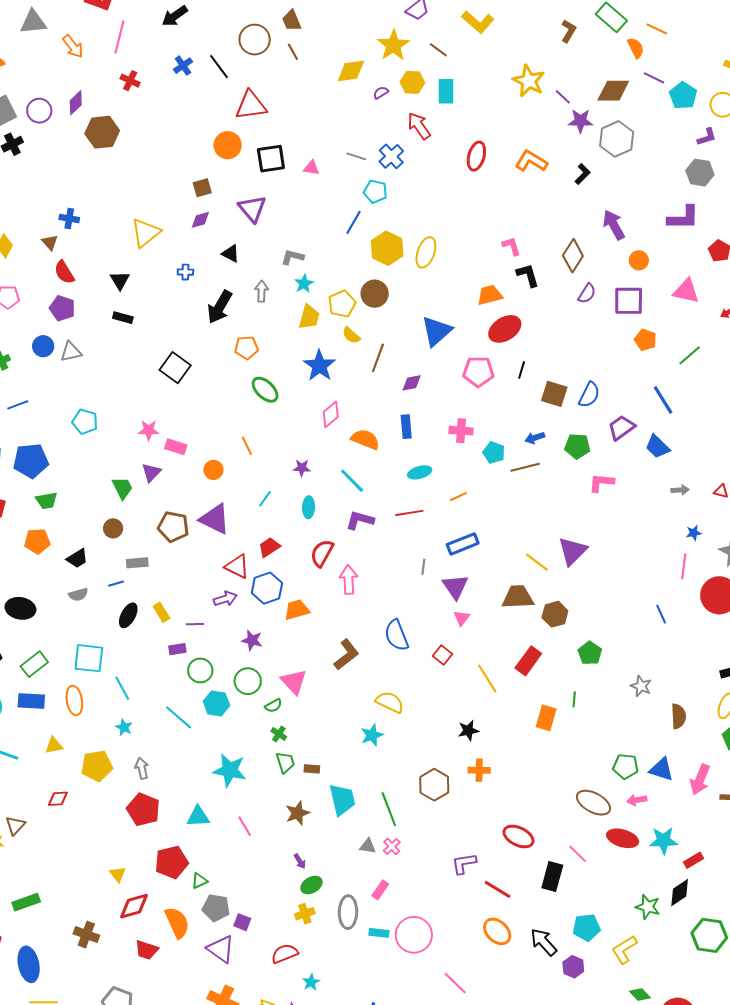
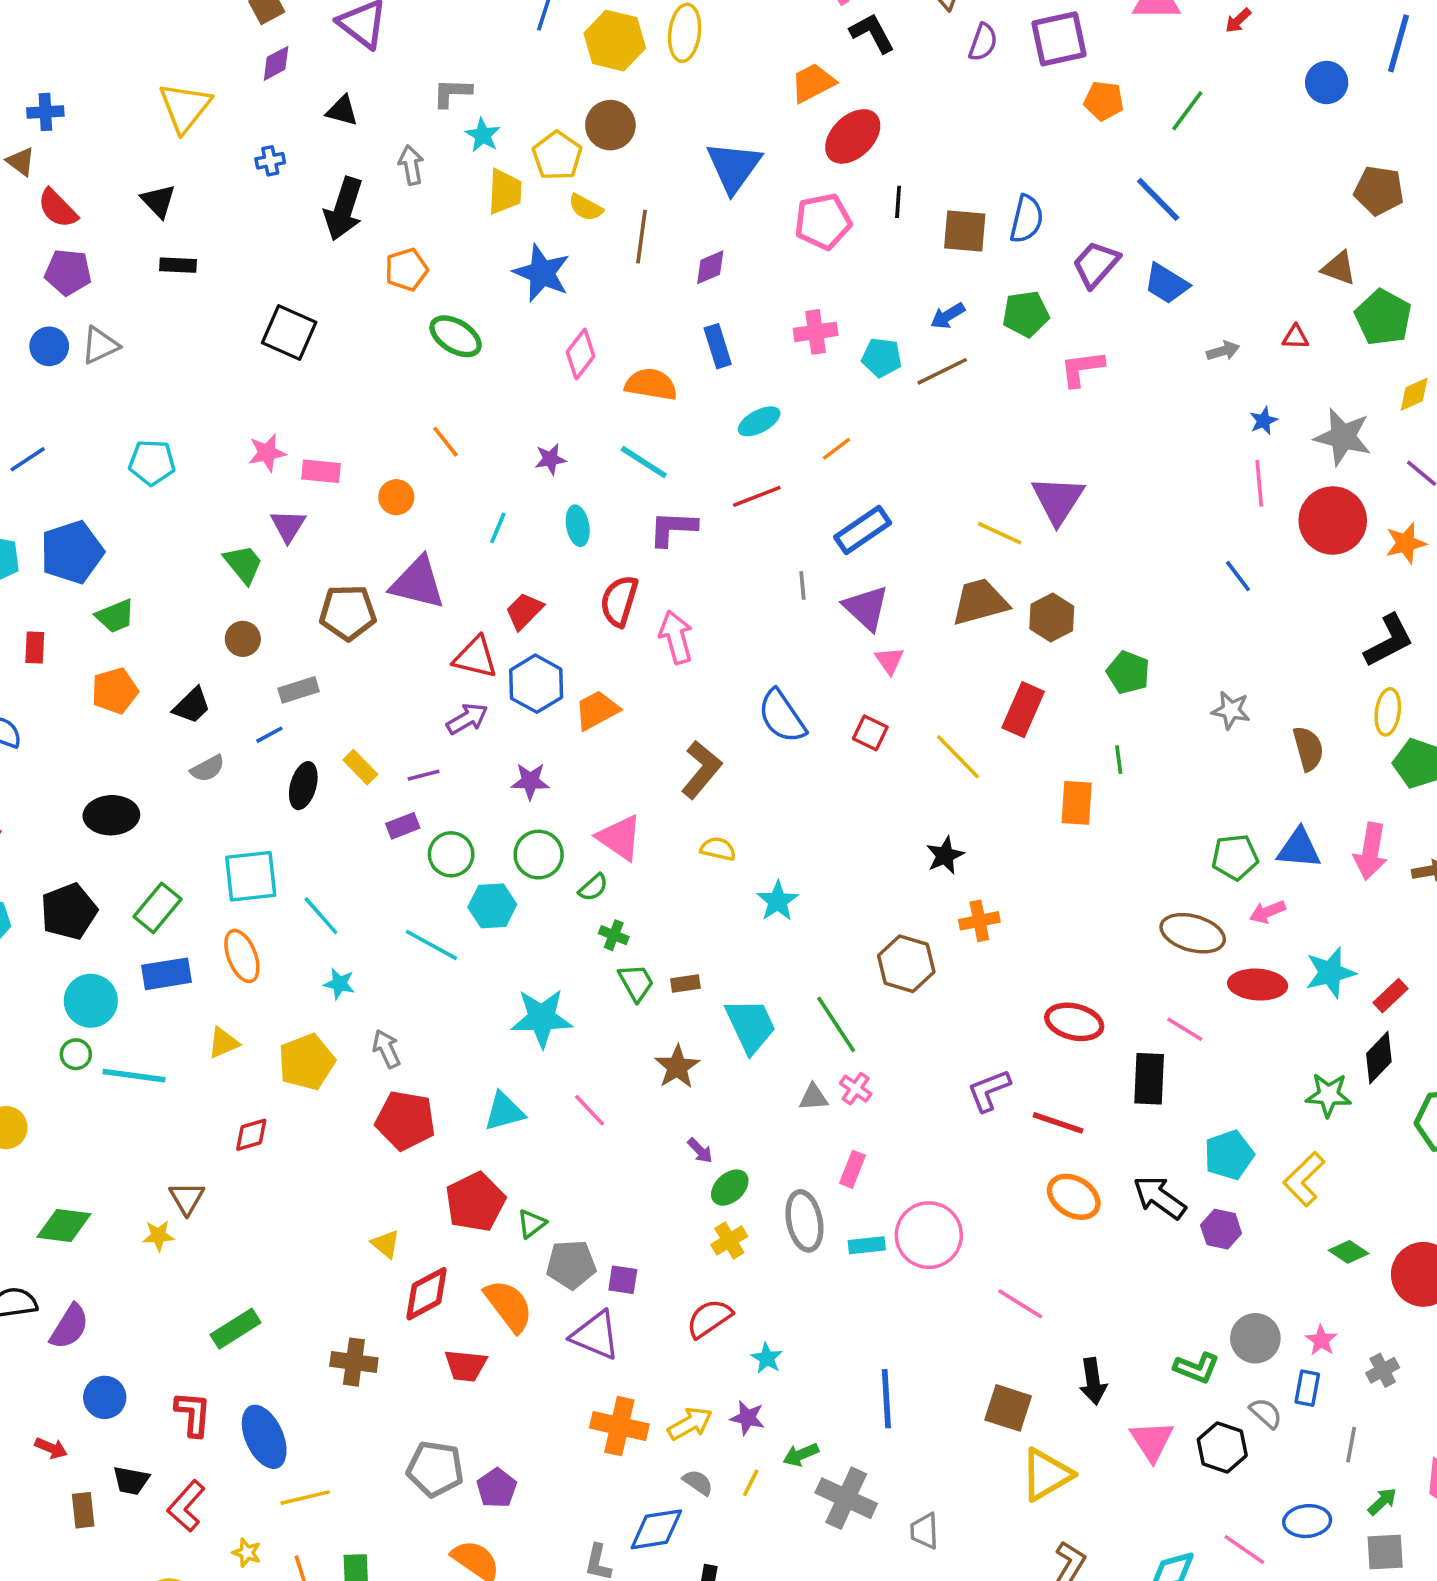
yellow semicircle: (390, 702) -> (718, 849), moved, size x0.7

